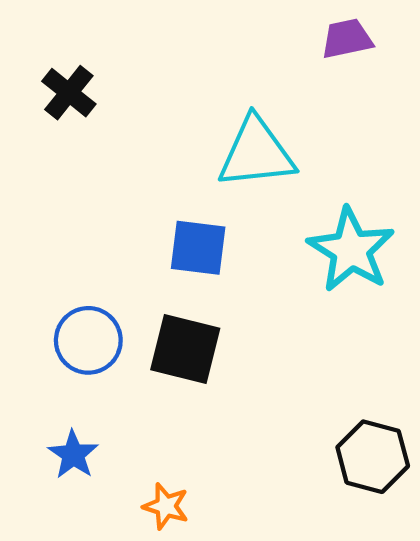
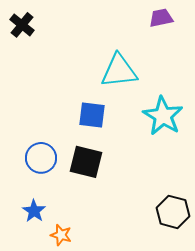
black cross: (69, 93) -> (22, 25), moved
orange star: (166, 506) -> (61, 235), moved

